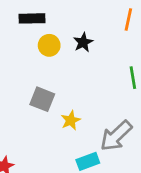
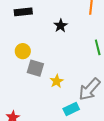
yellow circle: (49, 45) -> (23, 51), moved

